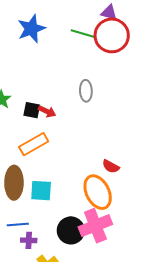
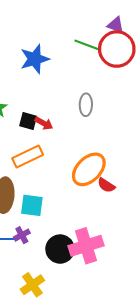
blue star: (31, 29) -> (35, 59), moved
orange ellipse: (98, 192) -> (89, 169), moved, turned 68
purple cross: (29, 240) -> (22, 235), moved, turned -35

